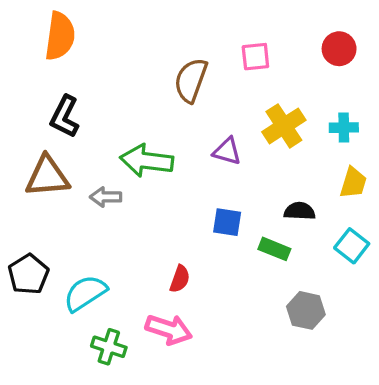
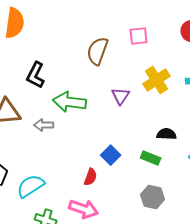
black L-shape: (65, 117) -> (36, 75), moved
purple triangle: (227, 151) -> (121, 96), turned 48
blue square: (227, 222) -> (111, 155), moved, turned 36
gray hexagon: (306, 310) -> (153, 197), moved

